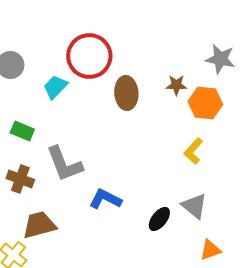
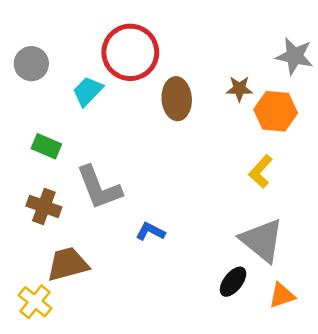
blue L-shape: (105, 199) -> (150, 232), size x0.7
gray triangle: (194, 206) -> (262, 240), size x1.4
black ellipse: (159, 219) -> (233, 282), moved

